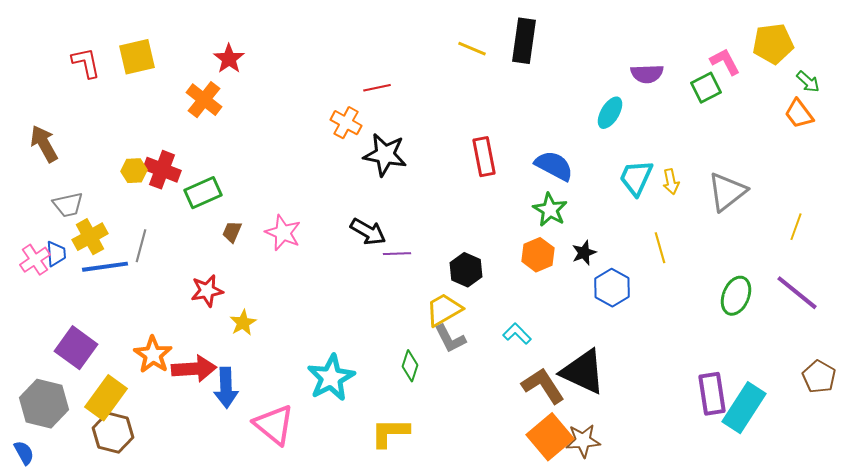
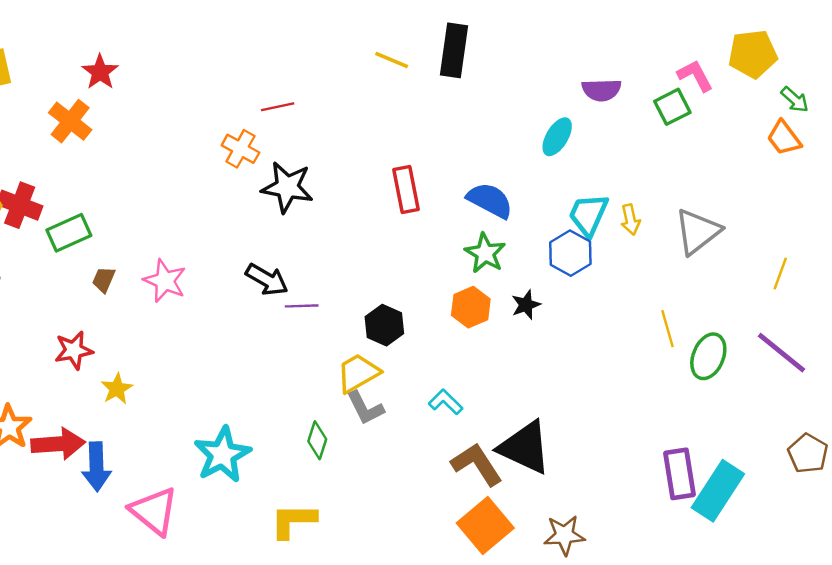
yellow line: (660, 248) -> (668, 329), moved
blue hexagon: (612, 288) -> (570, 253), moved
brown star: (583, 441) -> (564, 535), moved

